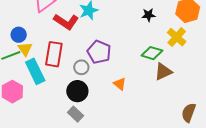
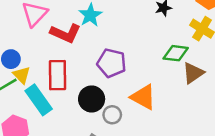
gray circle: (81, 67) -> (112, 115), moved
orange triangle: (120, 84) -> (143, 97), size x1.6
black circle: (77, 91) -> (92, 99), moved

